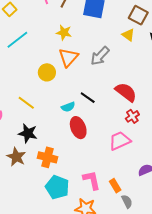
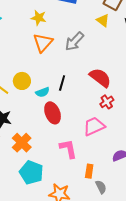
yellow circle: (47, 72) -> (22, 81), moved
black line: (88, 98) -> (62, 83), turned 70
orange cross: (48, 157) -> (22, 143), turned 30
pink L-shape: (92, 180) -> (68, 149), moved
orange rectangle: (115, 186) -> (89, 171), turned 40

